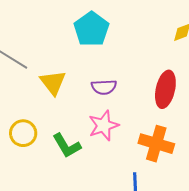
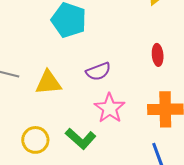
yellow triangle: (53, 82) -> (48, 83), turned -40
red ellipse: (165, 89) -> (158, 55), size x0.6

